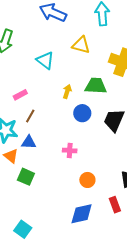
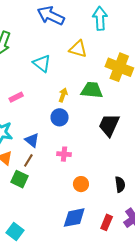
blue circle: (82, 113) -> (60, 117), moved
brown line: (30, 116) -> (28, 160), moved
blue triangle: (29, 142) -> (32, 140), moved, turned 35
red rectangle: (115, 205) -> (107, 222), moved, turned 42

